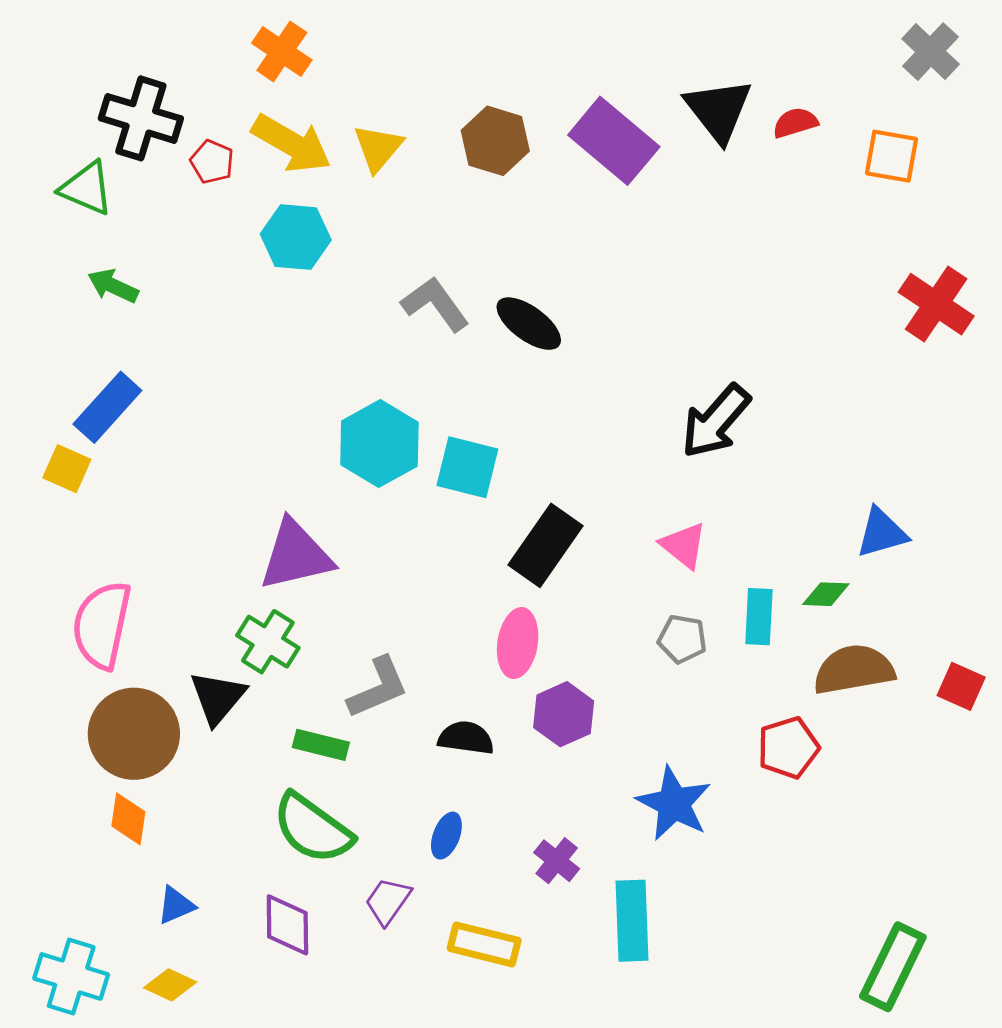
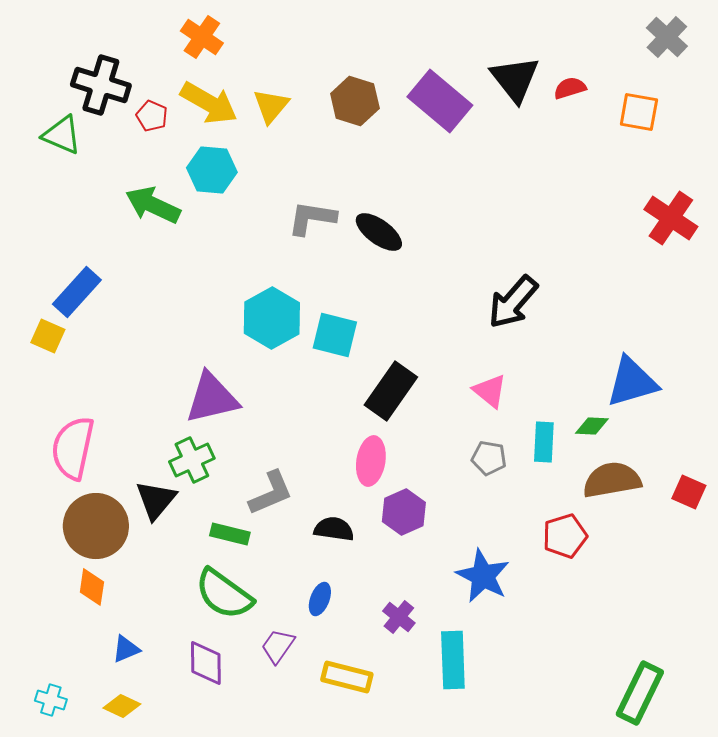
green arrow: (113, 286) -> (153, 205), moved, size x1.5
gray L-shape: (435, 304) -> (312, 218), turned -45
blue triangle: (882, 533) -> (632, 382), size x1.4
green cross: (268, 642) -> (192, 460), turned 33
cyan cross: (71, 976) -> (51, 700), size x0.6

